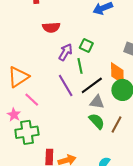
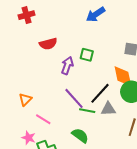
green line: (80, 66) -> (87, 111), moved, turned -56
orange triangle: (18, 77) -> (25, 99), size x0.6
green semicircle: (97, 121) -> (80, 136), moved

